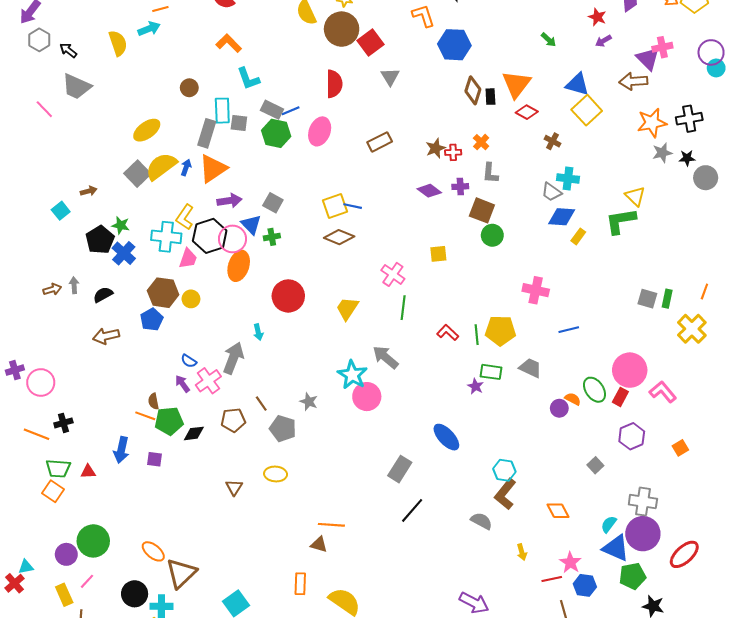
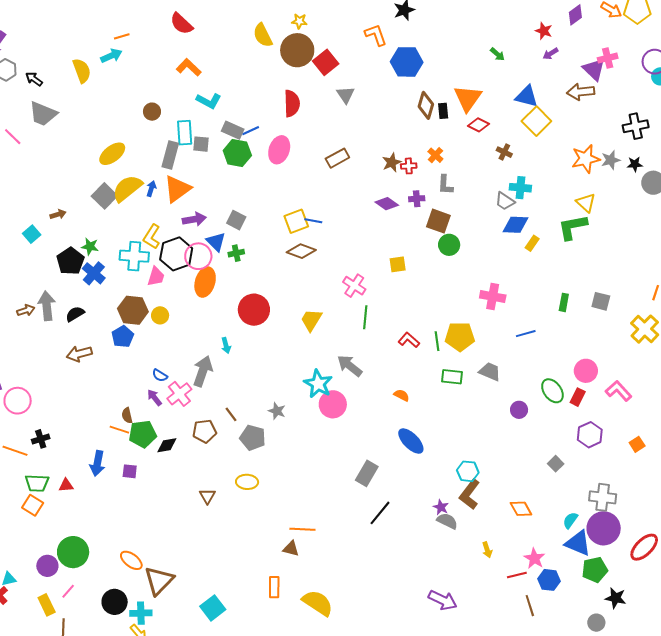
cyan L-shape: (248, 79) -> (209, 101), turned -40
orange star: (652, 123) -> (586, 159), moved
gray arrow: (74, 285) -> (47, 306), size x1.8
green rectangle: (667, 299) -> (564, 302), moved
pink circle: (630, 370) -> (586, 371), size x0.7
purple star: (475, 386) -> (441, 507), moved
orange semicircle: (573, 399) -> (402, 395), moved

